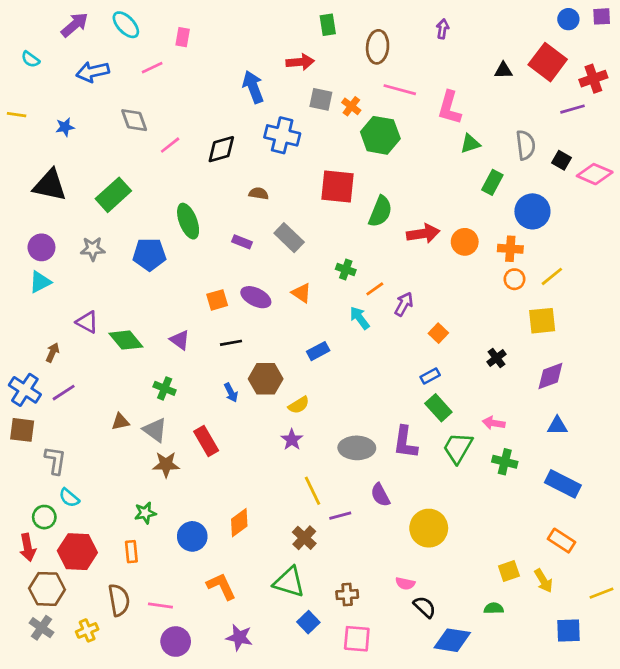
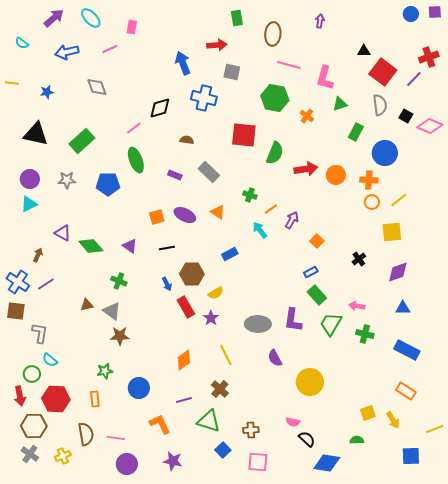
red square: (548, 62) -> (383, 72), moved
orange cross: (351, 106) -> (307, 116), moved
purple line: (573, 109) -> (414, 79), turned -30
pink line: (170, 145) -> (134, 128), moved
red rectangle: (206, 441) -> (186, 307), moved
purple line: (340, 516) -> (184, 400), moved
orange diamond: (239, 523) -> (184, 360), moved

